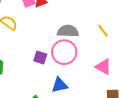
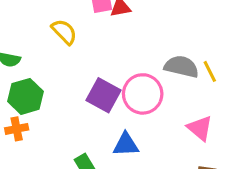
gray semicircle: (68, 31) -> (181, 67), moved
purple square: (40, 57) -> (104, 95), size x1.5

